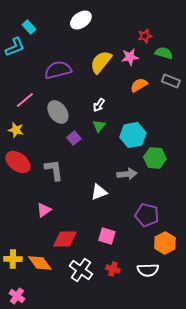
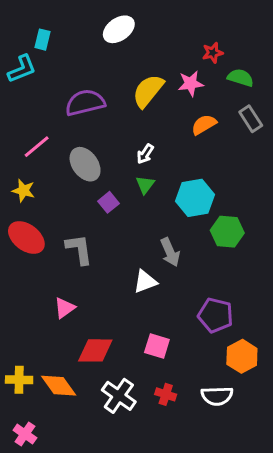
cyan rectangle: (29, 27) -> (43, 40), turned 56
gray rectangle: (171, 81) -> (251, 119), turned 36
gray arrow: (127, 174) -> (170, 252), moved, turned 72

